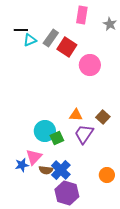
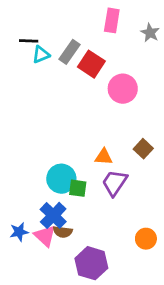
brown square: (103, 117) -> (143, 149), moved
green square: (57, 138) -> (78, 188), turned 32
pink triangle: (34, 157) -> (45, 236), moved, turned -30
blue star: (22, 165) -> (19, 232), moved
blue cross: (61, 170) -> (53, 215), moved

